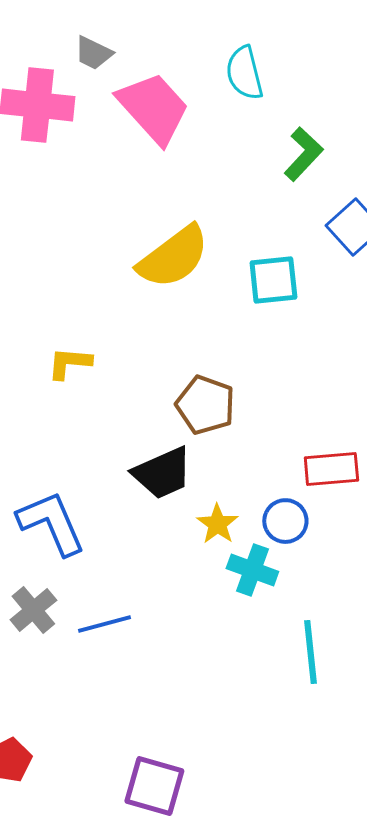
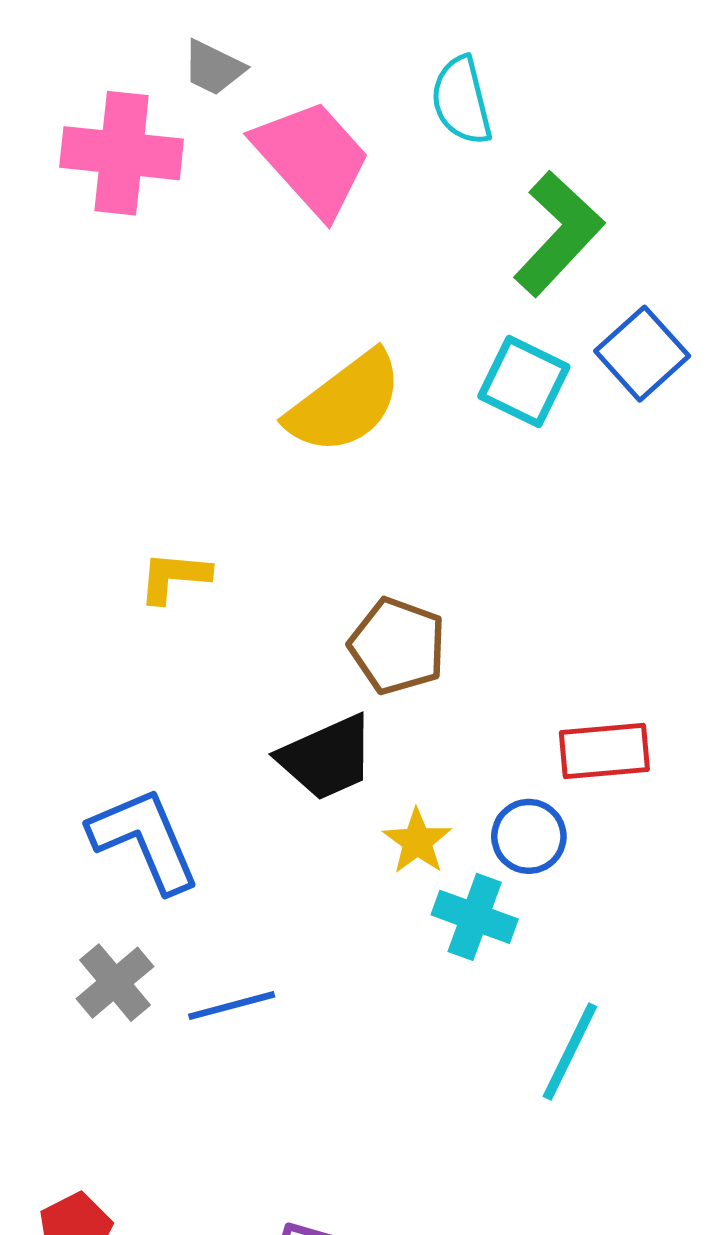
green L-shape: (303, 154) -> (558, 234), size x1.4
cyan square: (273, 280) -> (524, 381), moved, turned 32
cyan line: (310, 652) -> (570, 1052), turned 32

